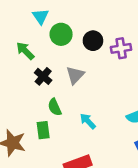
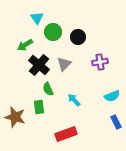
purple cross: (121, 48) -> (100, 62), moved
green arrow: (25, 51) -> (25, 45), turned -77
black cross: (43, 76) -> (39, 65), size x1.5

